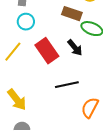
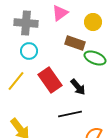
black arrow: (75, 48) -> (78, 87), moved

